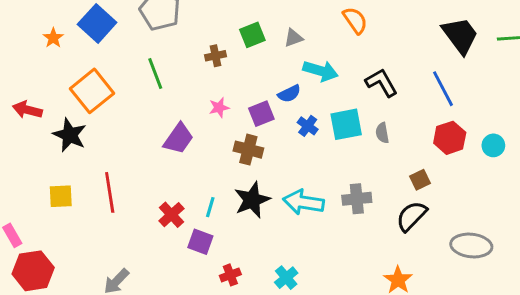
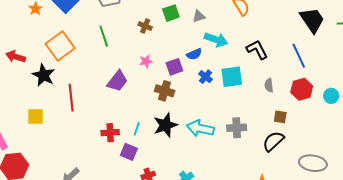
brown cross: (216, 56) -> (145, 26), turned 32
gray semicircle: (382, 133) -> (269, 85), moved
brown square: (420, 180) -> (280, 117), turned 32
red line: (110, 192) -> (71, 98), moved
red cross: (171, 215) -> (110, 133), turned 36

